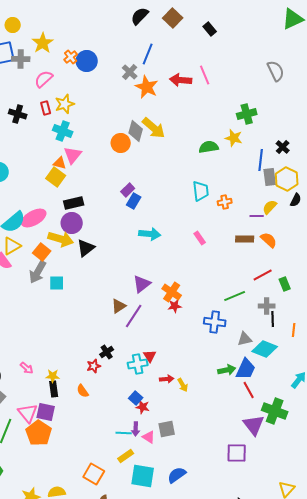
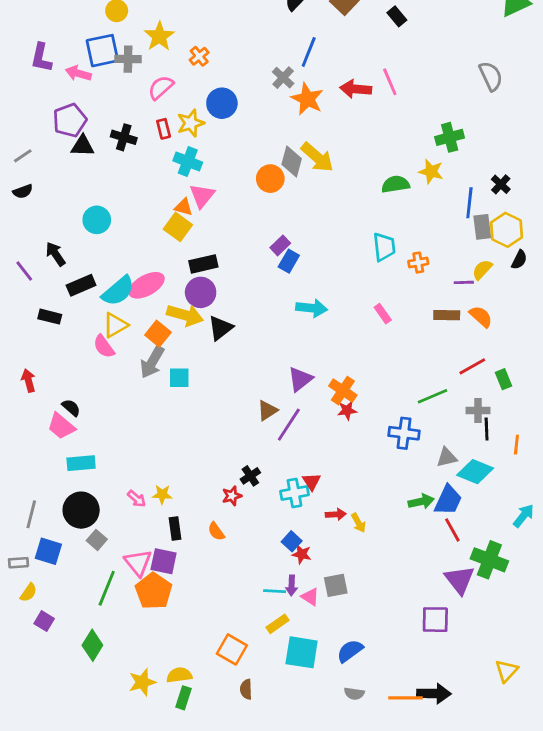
blue circle: (87, 61) -> (222, 103), moved
yellow star: (53, 376) -> (162, 494), moved

